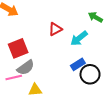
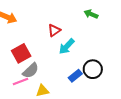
cyan arrow: (79, 38) -> (67, 46), moved
blue rectangle: (78, 64) -> (75, 76), moved

